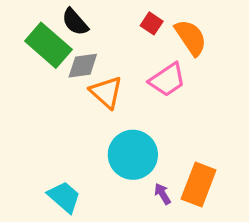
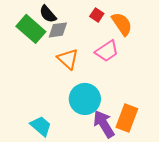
gray diamond: (83, 66) -> (58, 30), moved
purple arrow: (163, 194) -> (104, 124), size x2.0

